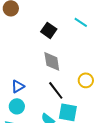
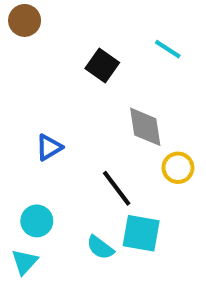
gray diamond: (52, 61) -> (145, 127), moved
blue triangle: (18, 86) -> (49, 147), moved

